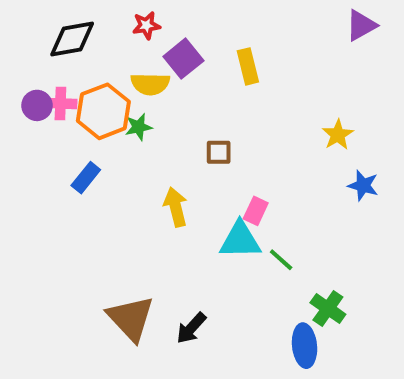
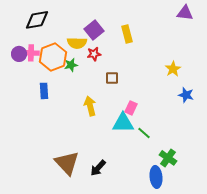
red star: (146, 25) -> (94, 54), moved
purple triangle: (361, 25) -> (185, 13), turned 36
blue rectangle: (86, 178) -> (44, 91), turned -42

